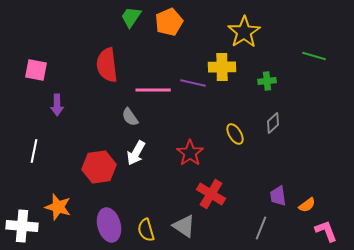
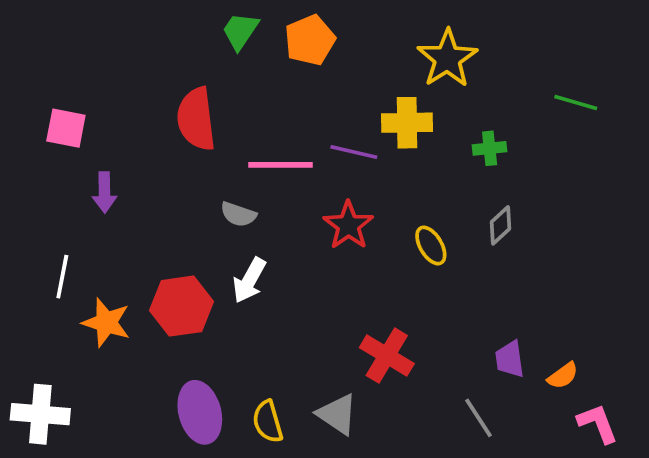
gray semicircle: (130, 117) -> (238, 214), turned -36
red star: (190, 153) -> (348, 225), moved
orange star: (58, 207) -> (106, 323), moved
gray line: (261, 228) -> (479, 418), turned -55

